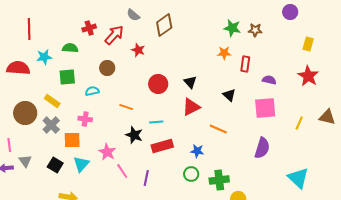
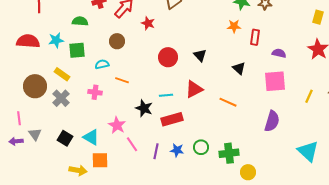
cyan star: (44, 57) -> (56, 40), moved
orange line: (126, 107) -> (122, 80), moved
red triangle: (191, 107) -> (194, 89), moved
orange square: (72, 140) -> (100, 160), moved
blue star: (197, 151) -> (177, 150), moved
cyan triangle: (81, 164) -> (91, 137), turned -42

